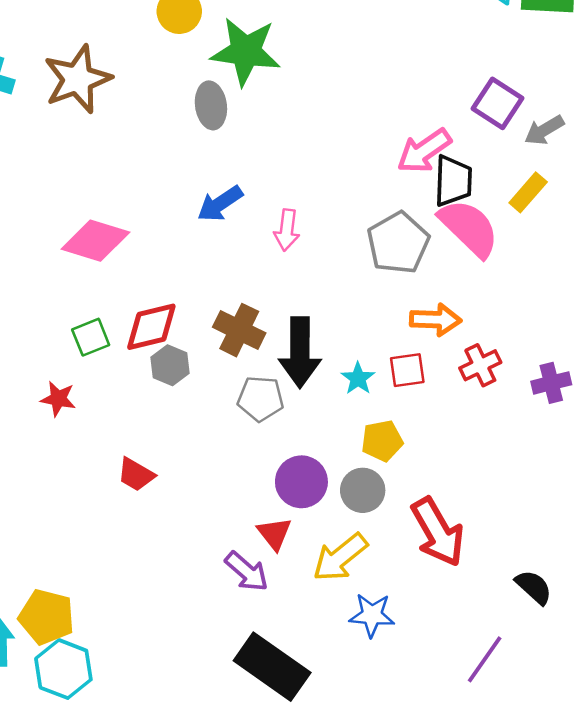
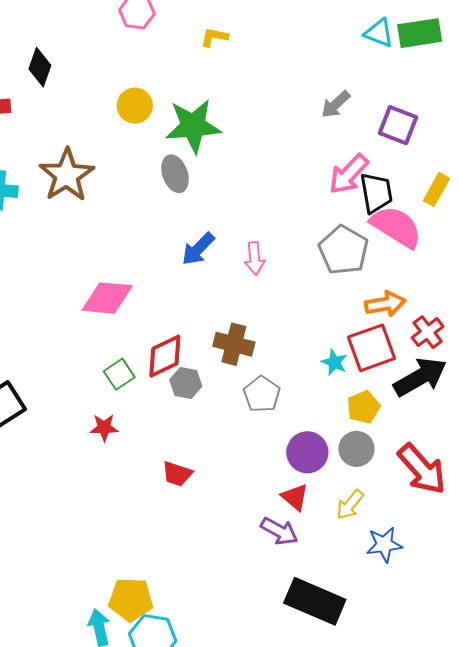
gray arrow: (544, 130) -> (336, 104), moved
black arrow: (300, 352) -> (420, 377), moved, turned -108
red square: (407, 370) -> (372, 348), size x1.6
gray pentagon: (261, 399) -> (262, 394), turned -30
yellow arrow: (340, 557) -> (350, 505), size x0.7

